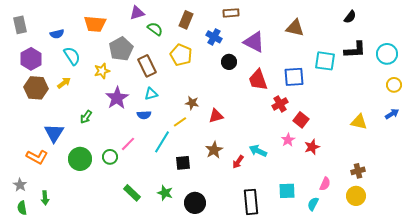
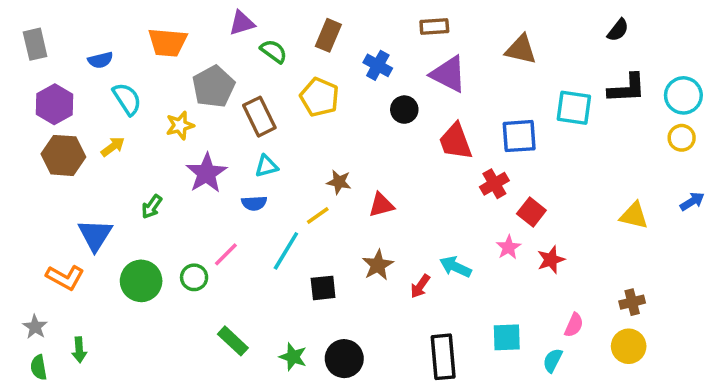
brown rectangle: (231, 13) -> (434, 27), moved
yellow circle: (394, 85) -> (682, 138), moved
green star: (165, 193) -> (293, 357), moved

